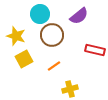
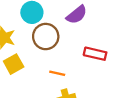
orange line: (54, 66) -> (57, 73), moved, turned 48

